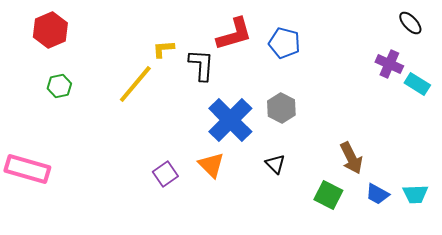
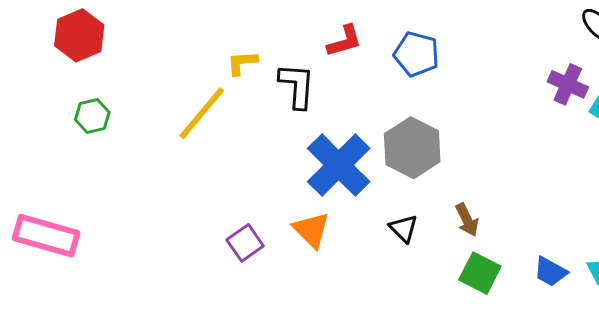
red L-shape: (234, 34) -> (344, 41), size x0.7
gray hexagon: (281, 108) -> (412, 148), size x1.4
brown arrow: (351, 158) -> (467, 220), moved, size x0.7

